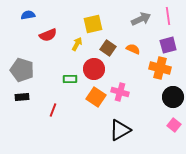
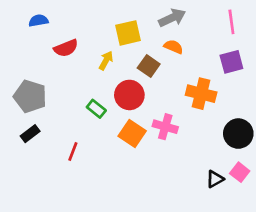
gray arrow: (141, 19) -> (172, 18), moved
orange semicircle: (133, 49) -> (173, 47), moved
orange cross: (160, 68) -> (201, 94), moved
green rectangle: (70, 79) -> (96, 109), turned 40
black rectangle: (22, 97) -> (30, 134), turned -32
black triangle: (120, 130) -> (215, 179), moved, size x0.6

